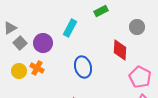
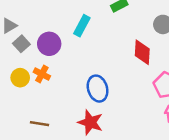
blue ellipse: (83, 67) -> (98, 89), moved

